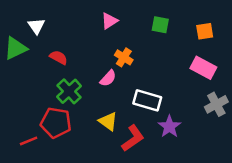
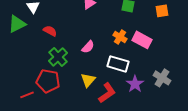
orange cross: (124, 57) -> (120, 37), moved
pink rectangle: (203, 68) -> (142, 40), moved
gray cross: (216, 104) -> (162, 78), moved, turned -30
yellow triangle: (108, 121) -> (88, 80), turned 35

